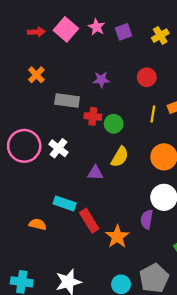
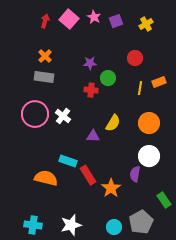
red arrow: (36, 32) -> (45, 21), turned -72
purple star: (101, 80) -> (90, 63), moved
gray rectangle: (67, 100) -> (44, 77), moved
green circle: (114, 124) -> (108, 78), moved
orange semicircle: (38, 224) -> (46, 178), size x1.6

